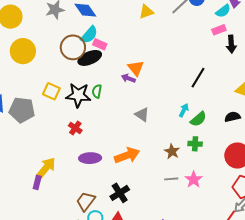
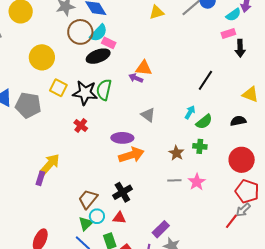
brown circle: (73, 47) -> (80, 32), moved
yellow circle: (23, 51) -> (42, 57), moved
orange triangle: (136, 68) -> (144, 68), turned -48
green semicircle: (97, 91) -> (104, 90), size x1.5
purple ellipse: (90, 158) -> (122, 138), moved

